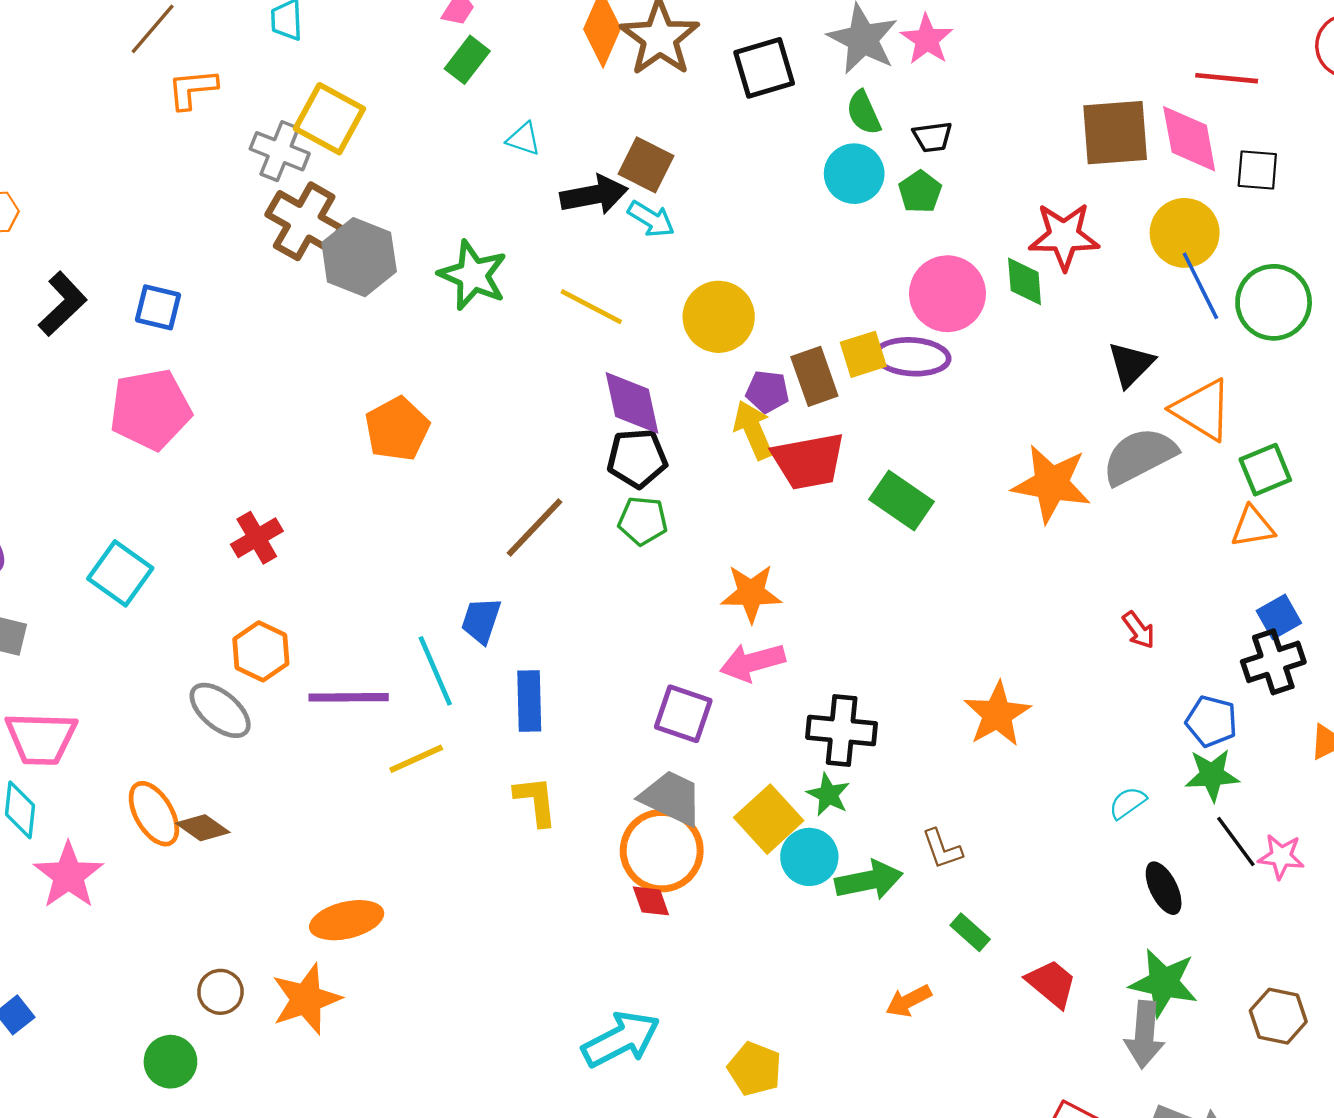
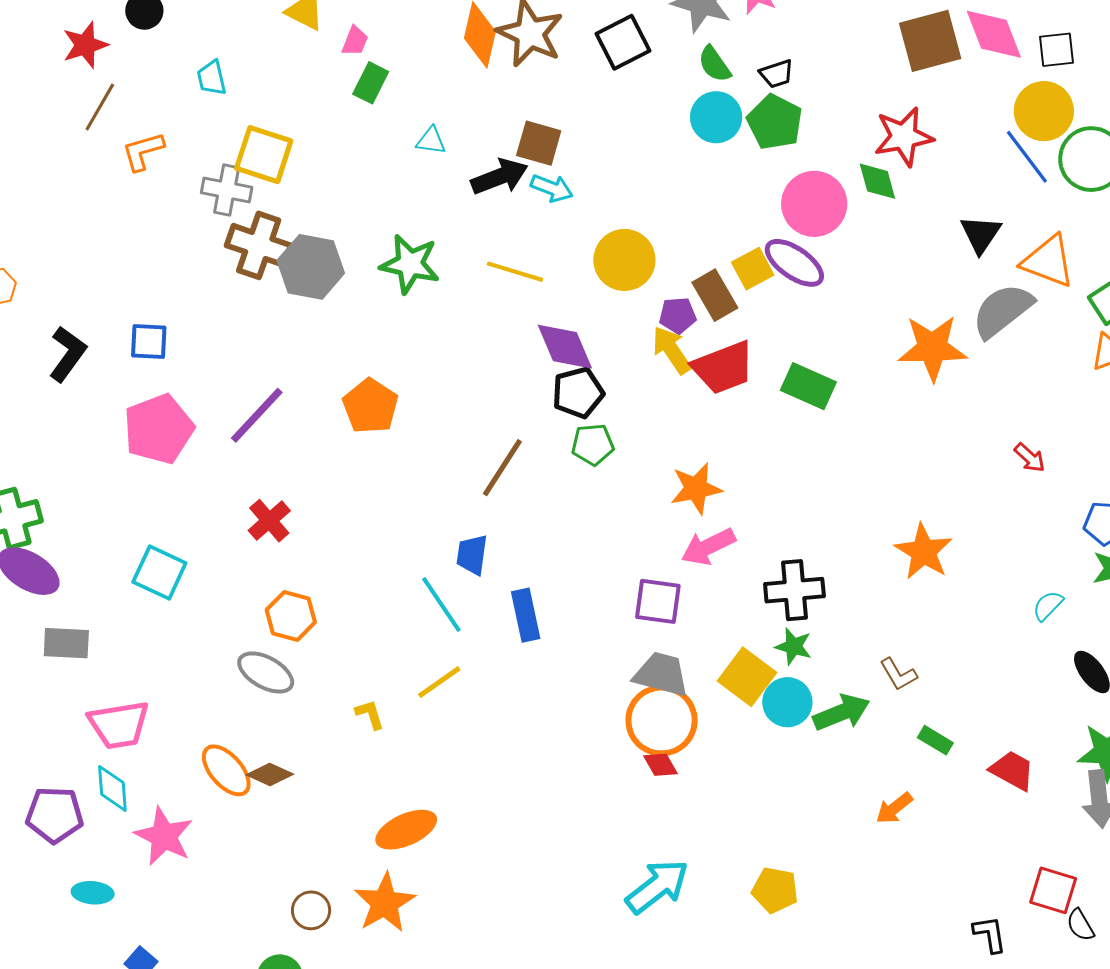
green pentagon: (920, 192) -> (775, 122), size x1.5
yellow circle: (1185, 233) -> (1044, 111), moved
purple ellipse: (912, 357) -> (794, 263), turned 42
purple line: (349, 697) -> (257, 415), moved, turned -36
yellow L-shape: (536, 801) -> (370, 714), moved, size x0.7

